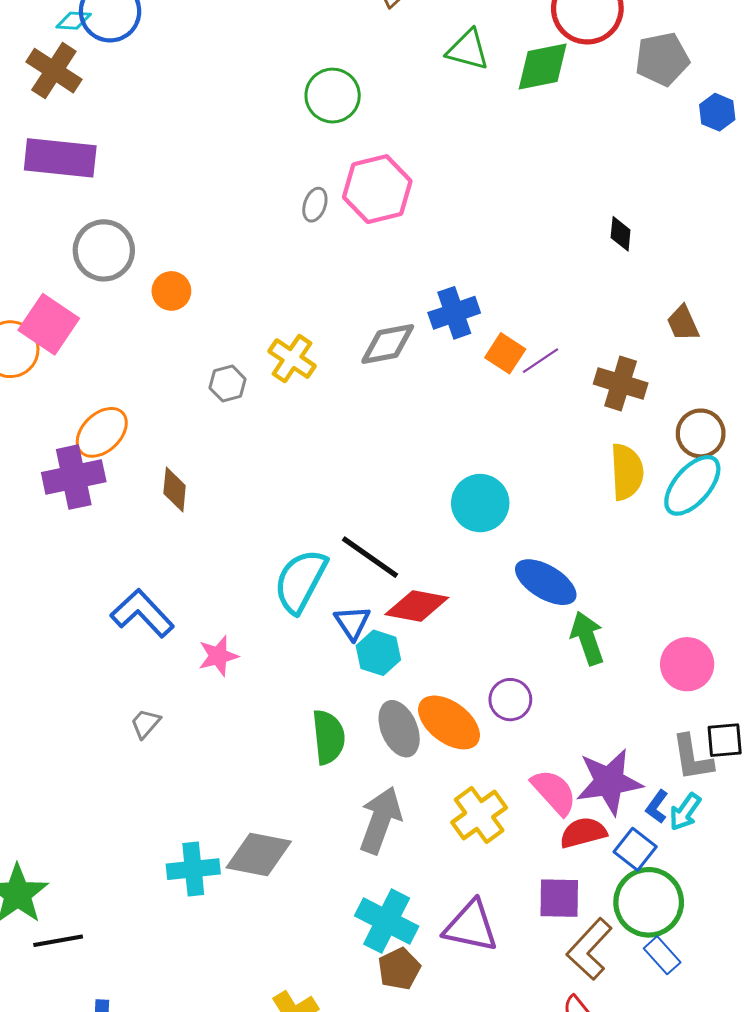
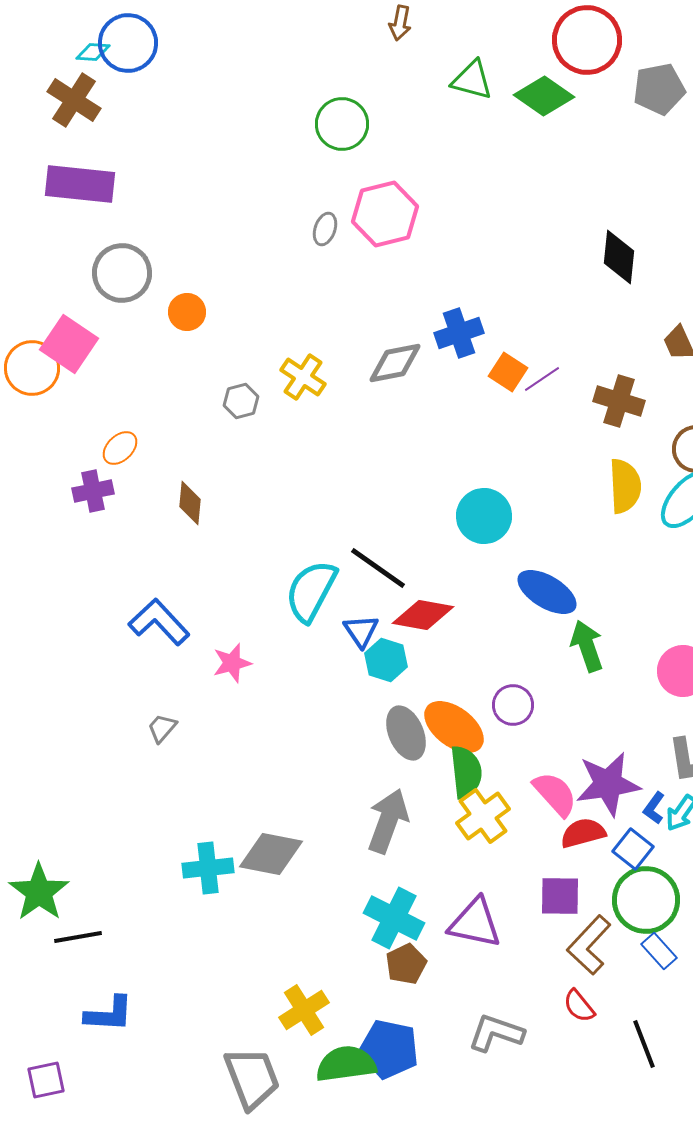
green diamond: (543, 66) -> (544, 96), turned 46
black diamond: (621, 234) -> (619, 257), size x1.6
orange ellipse: (102, 432) -> (120, 448), size x0.7
purple cross: (74, 477) -> (93, 491), size x0.7
green semicircle: (328, 737) -> (466, 772), moved

